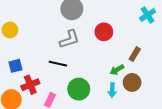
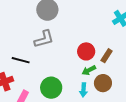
red circle: (104, 32) -> (86, 51), moved
black line: (58, 64) -> (21, 60), moved

